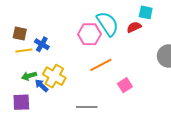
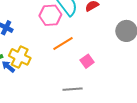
gray line: (87, 107) -> (73, 89), moved

